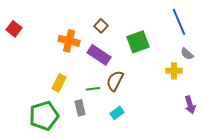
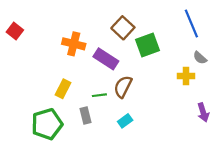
brown square: (101, 26) -> (123, 28), moved, size x1.5

